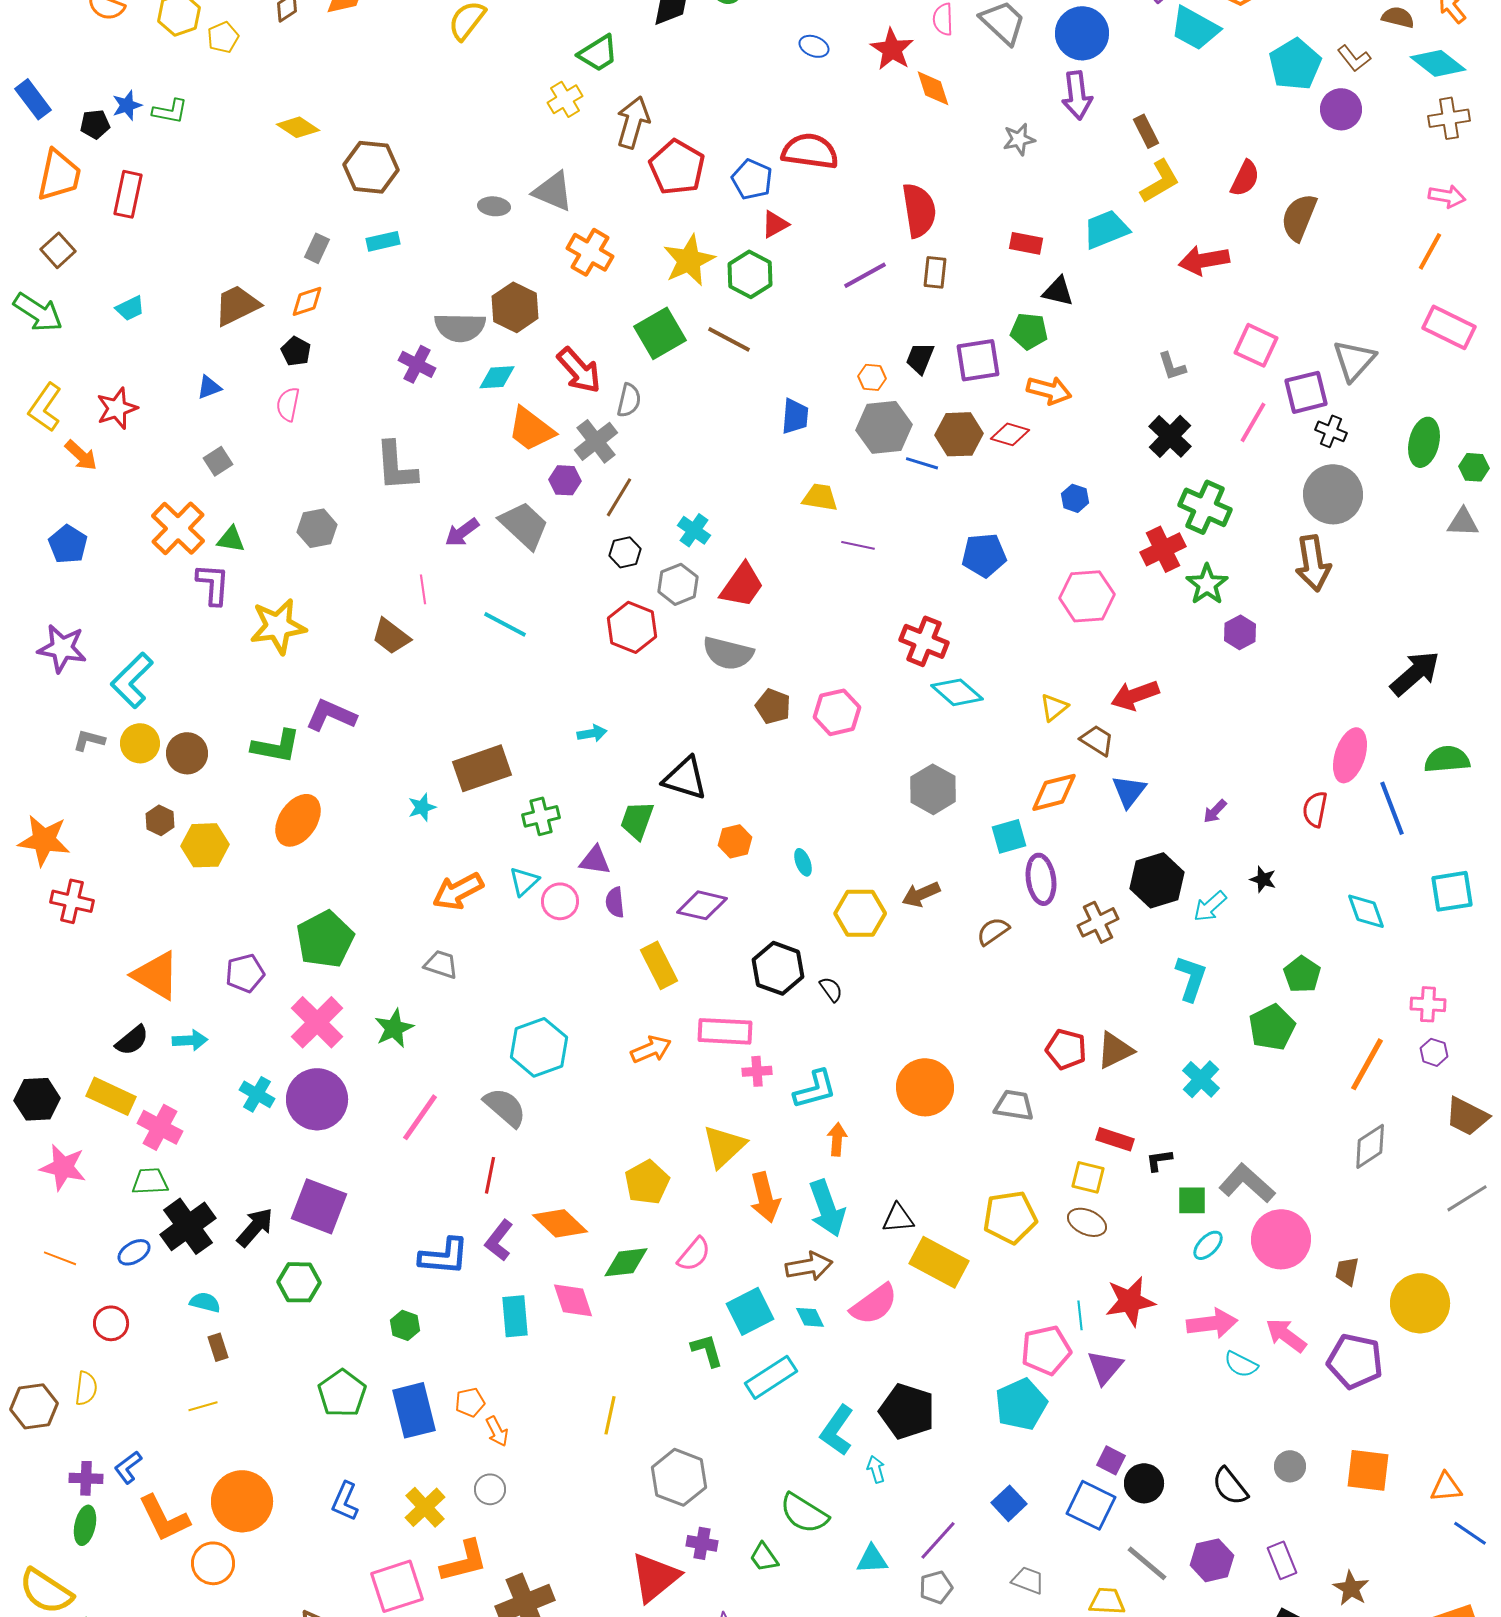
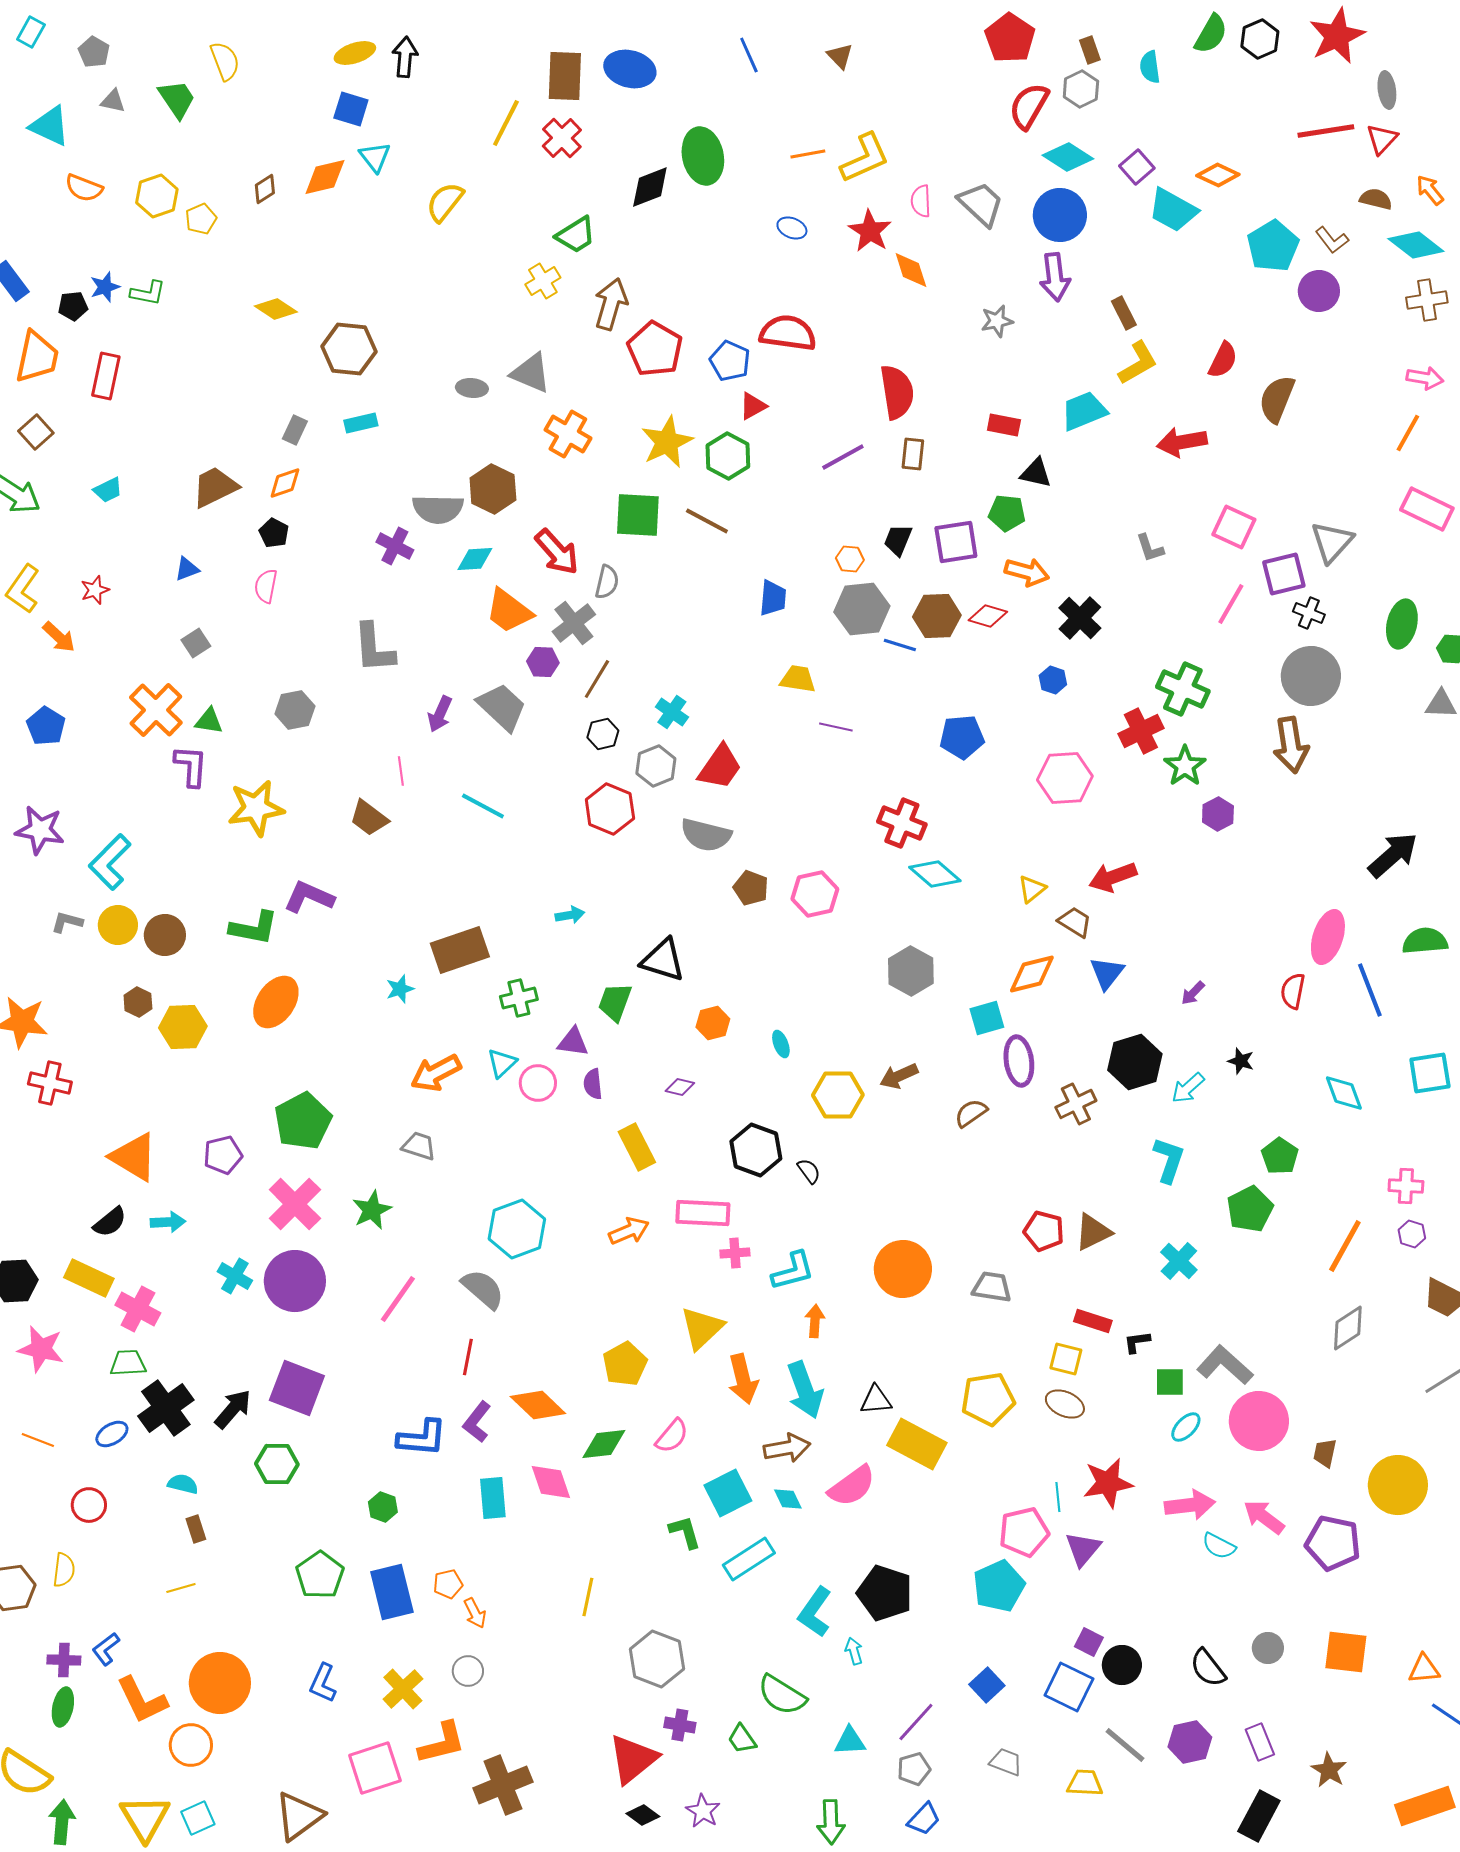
green square: (660, 333) -> (638, 515), turned 33
red star: (117, 408) -> (95, 590), size x0.7
black cross: (1170, 436) -> (1080, 618), moved
purple arrow: (462, 532) -> (440, 714), turned -30
purple diamond: (702, 905) -> (680, 1087), size x0.6

